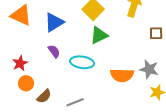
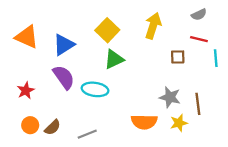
purple semicircle: (54, 51) -> (64, 77), size x1.6
orange semicircle: (122, 75) -> (144, 122), moved
orange circle: (26, 83) -> (30, 125), moved

